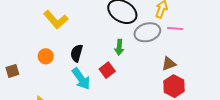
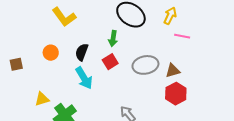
gray ellipse: (147, 32) -> (145, 65), moved
green arrow: (119, 47) -> (113, 39), moved
red square: (107, 70) -> (110, 62), moved

